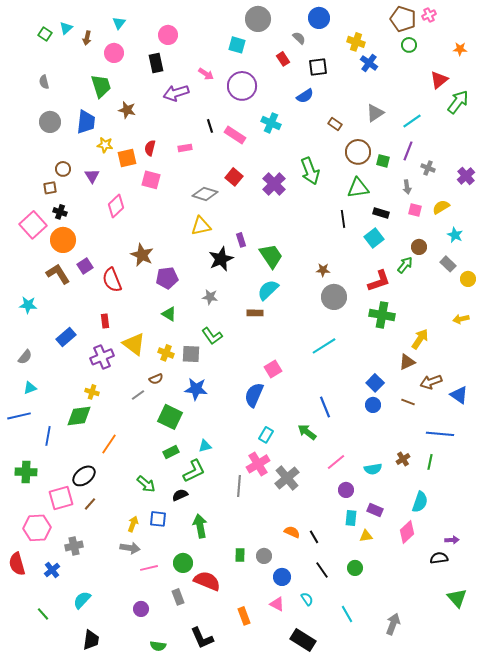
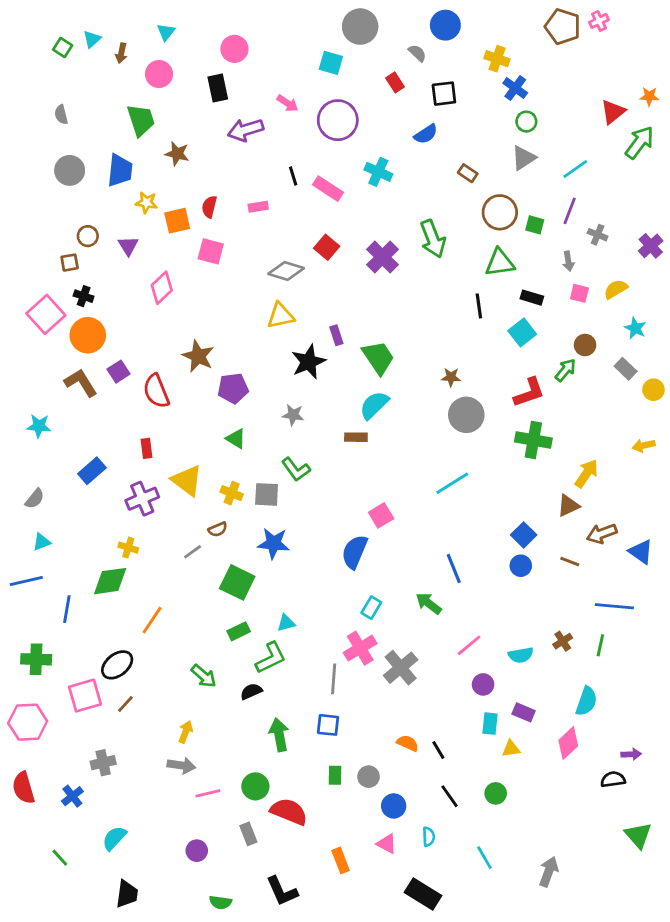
green circle: (409, 45) -> (526, 122), moved
orange star: (460, 49) -> (649, 96), moved
blue square: (158, 519) -> (328, 725), moved
pink hexagon: (37, 528) -> (28, 722), moved
cyan semicircle: (307, 599) -> (429, 837), turned 32

